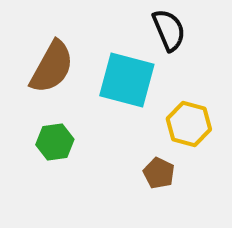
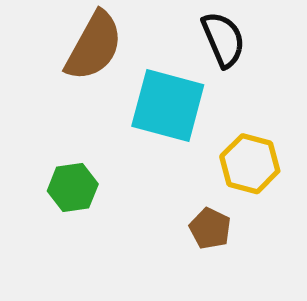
brown semicircle: (52, 67) -> (94, 46), moved

